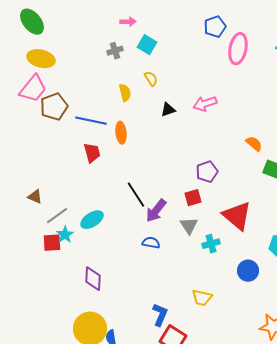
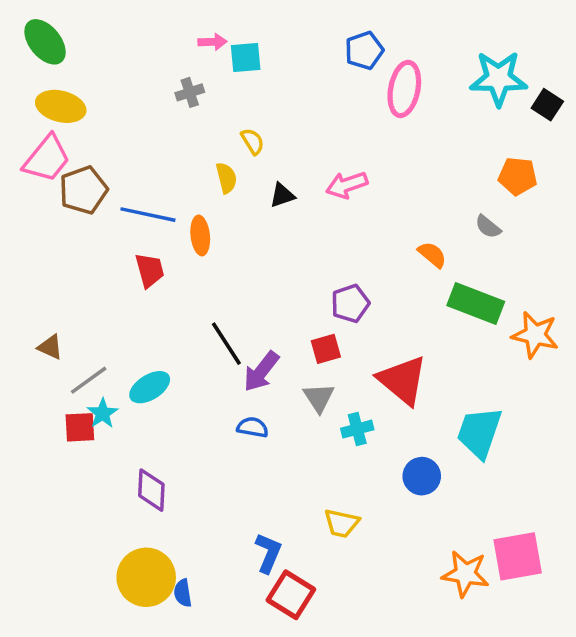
cyan square: (147, 45) -> (246, 58), moved, turned -36
yellow semicircle: (125, 93) -> (226, 178), moved

